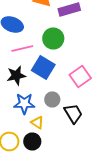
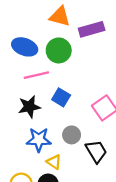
green circle: (53, 38) -> (59, 50), moved
blue square: (43, 68) -> (61, 97), size x0.7

